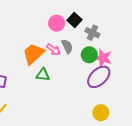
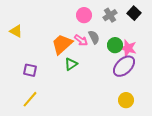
black square: (75, 20) -> (134, 13), moved
gray cross: (92, 33) -> (110, 15), moved, turned 32
green triangle: (43, 75) -> (71, 64), turned -40

